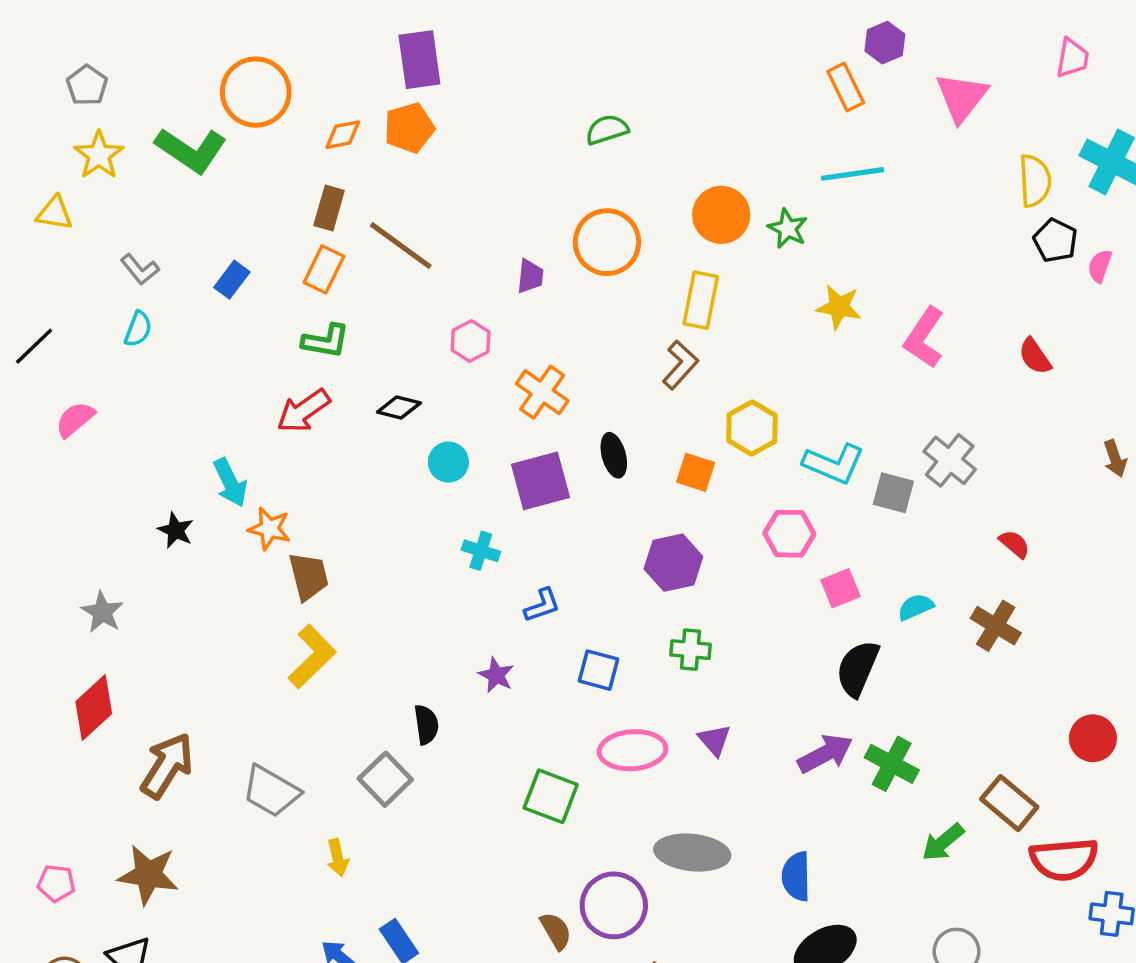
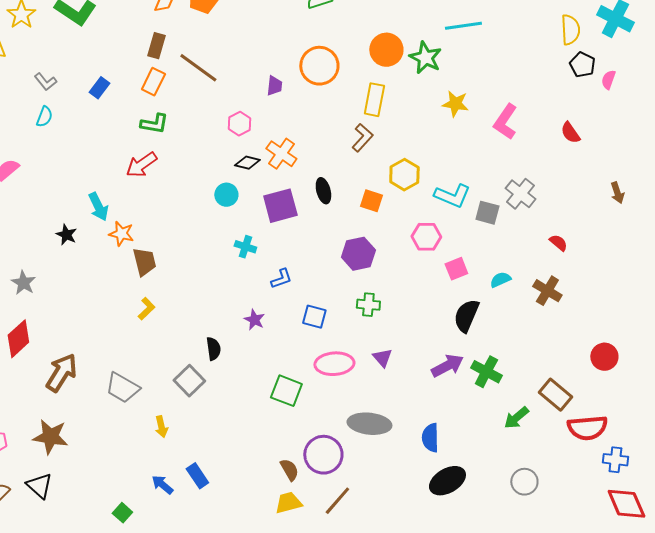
green star: (788, 228) -> (425, 58), size x1.4
black diamond: (399, 408) -> (247, 163), moved
yellow L-shape: (312, 656) -> (146, 309), size x0.6

